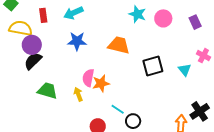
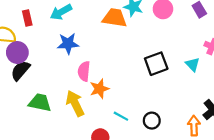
orange trapezoid: (119, 45) -> (115, 18), moved
pink semicircle: (88, 78) -> (84, 71), moved
yellow arrow: (78, 94) -> (75, 103), size x1.6
black circle: (133, 121) -> (152, 121), moved

